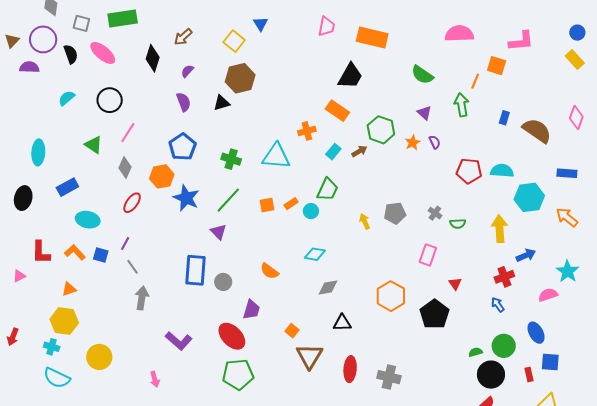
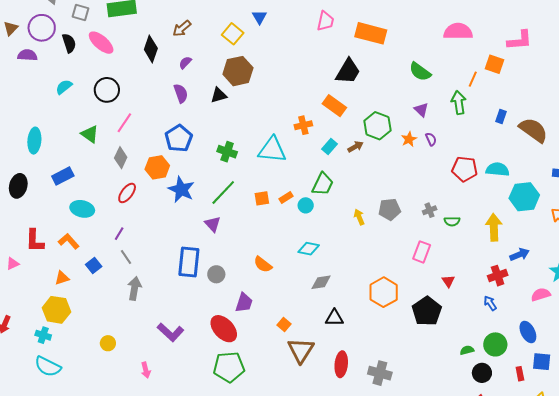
gray cross: (435, 213) -> (430, 210), turned 32
blue square: (101, 255) -> (94, 265), moved, turned 35
yellow circle: (99, 357) -> (108, 343), moved, size x0.6
black circle: (491, 375) -> (482, 373), size x0.7

